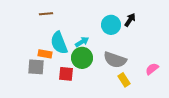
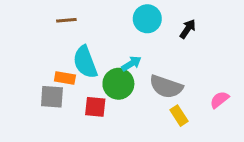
cyan circle: (111, 25) -> (147, 19), moved
cyan arrow: (82, 42) -> (131, 64), moved

